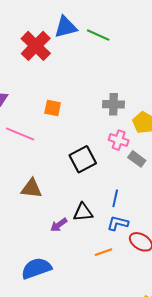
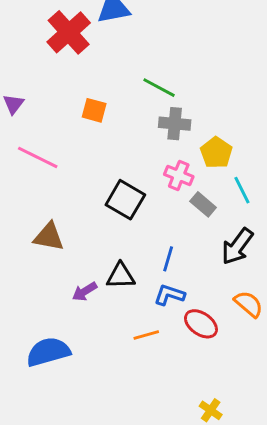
green line: (98, 35) -> (159, 88), moved
orange square: (53, 108) -> (94, 110), moved
black square: (83, 159) -> (125, 200), turned -36

